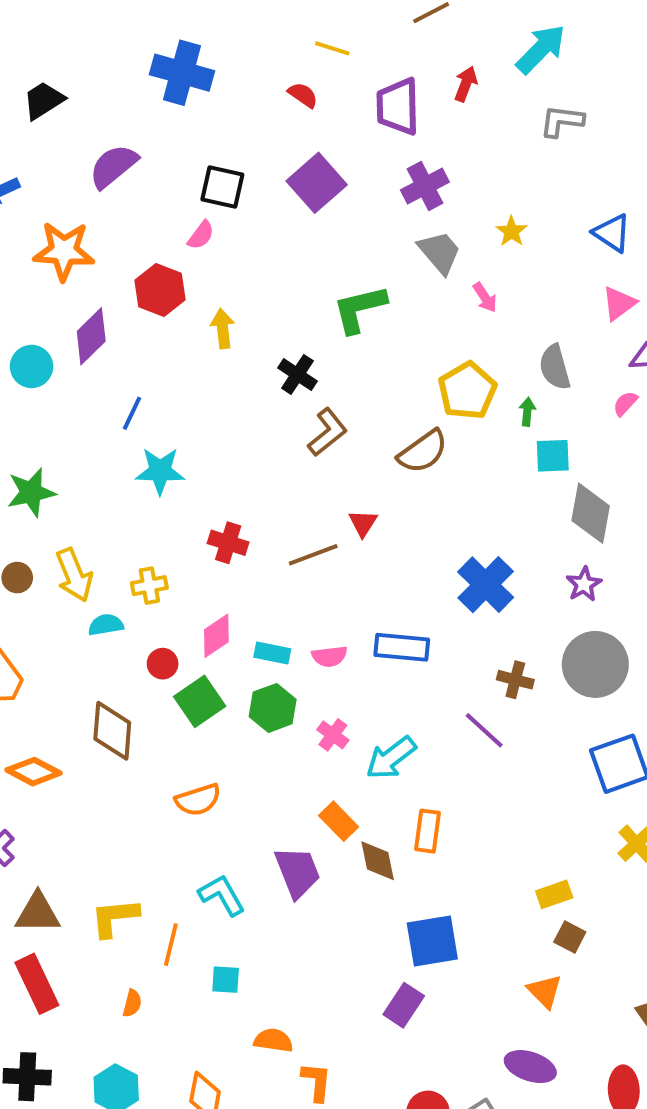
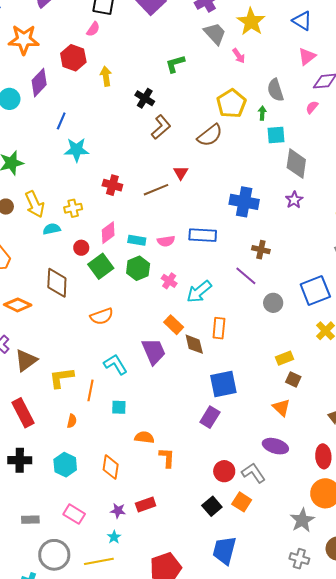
yellow star: (511, 231) -> (251, 22), size x1.8
green L-shape: (359, 309) -> (175, 64), size x0.7
blue cross: (486, 585) -> (244, 202), turned -32
gray circle: (595, 664) -> (273, 303), moved, size x0.6
brown triangle: (38, 913) -> (26, 360), moved, turned -35

